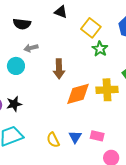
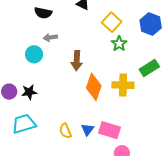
orange diamond: (78, 94) -> (94, 87), turned -60
pink rectangle: (97, 136) -> (110, 130), size x1.5

